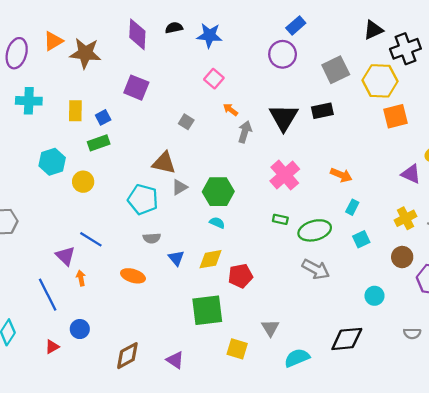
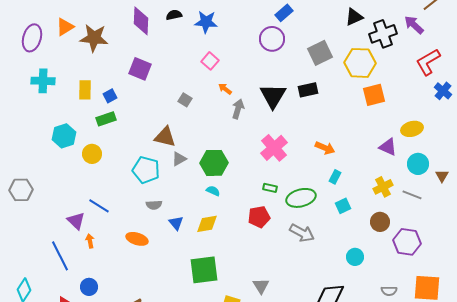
red pentagon: (240, 276) -> (259, 217), moved

